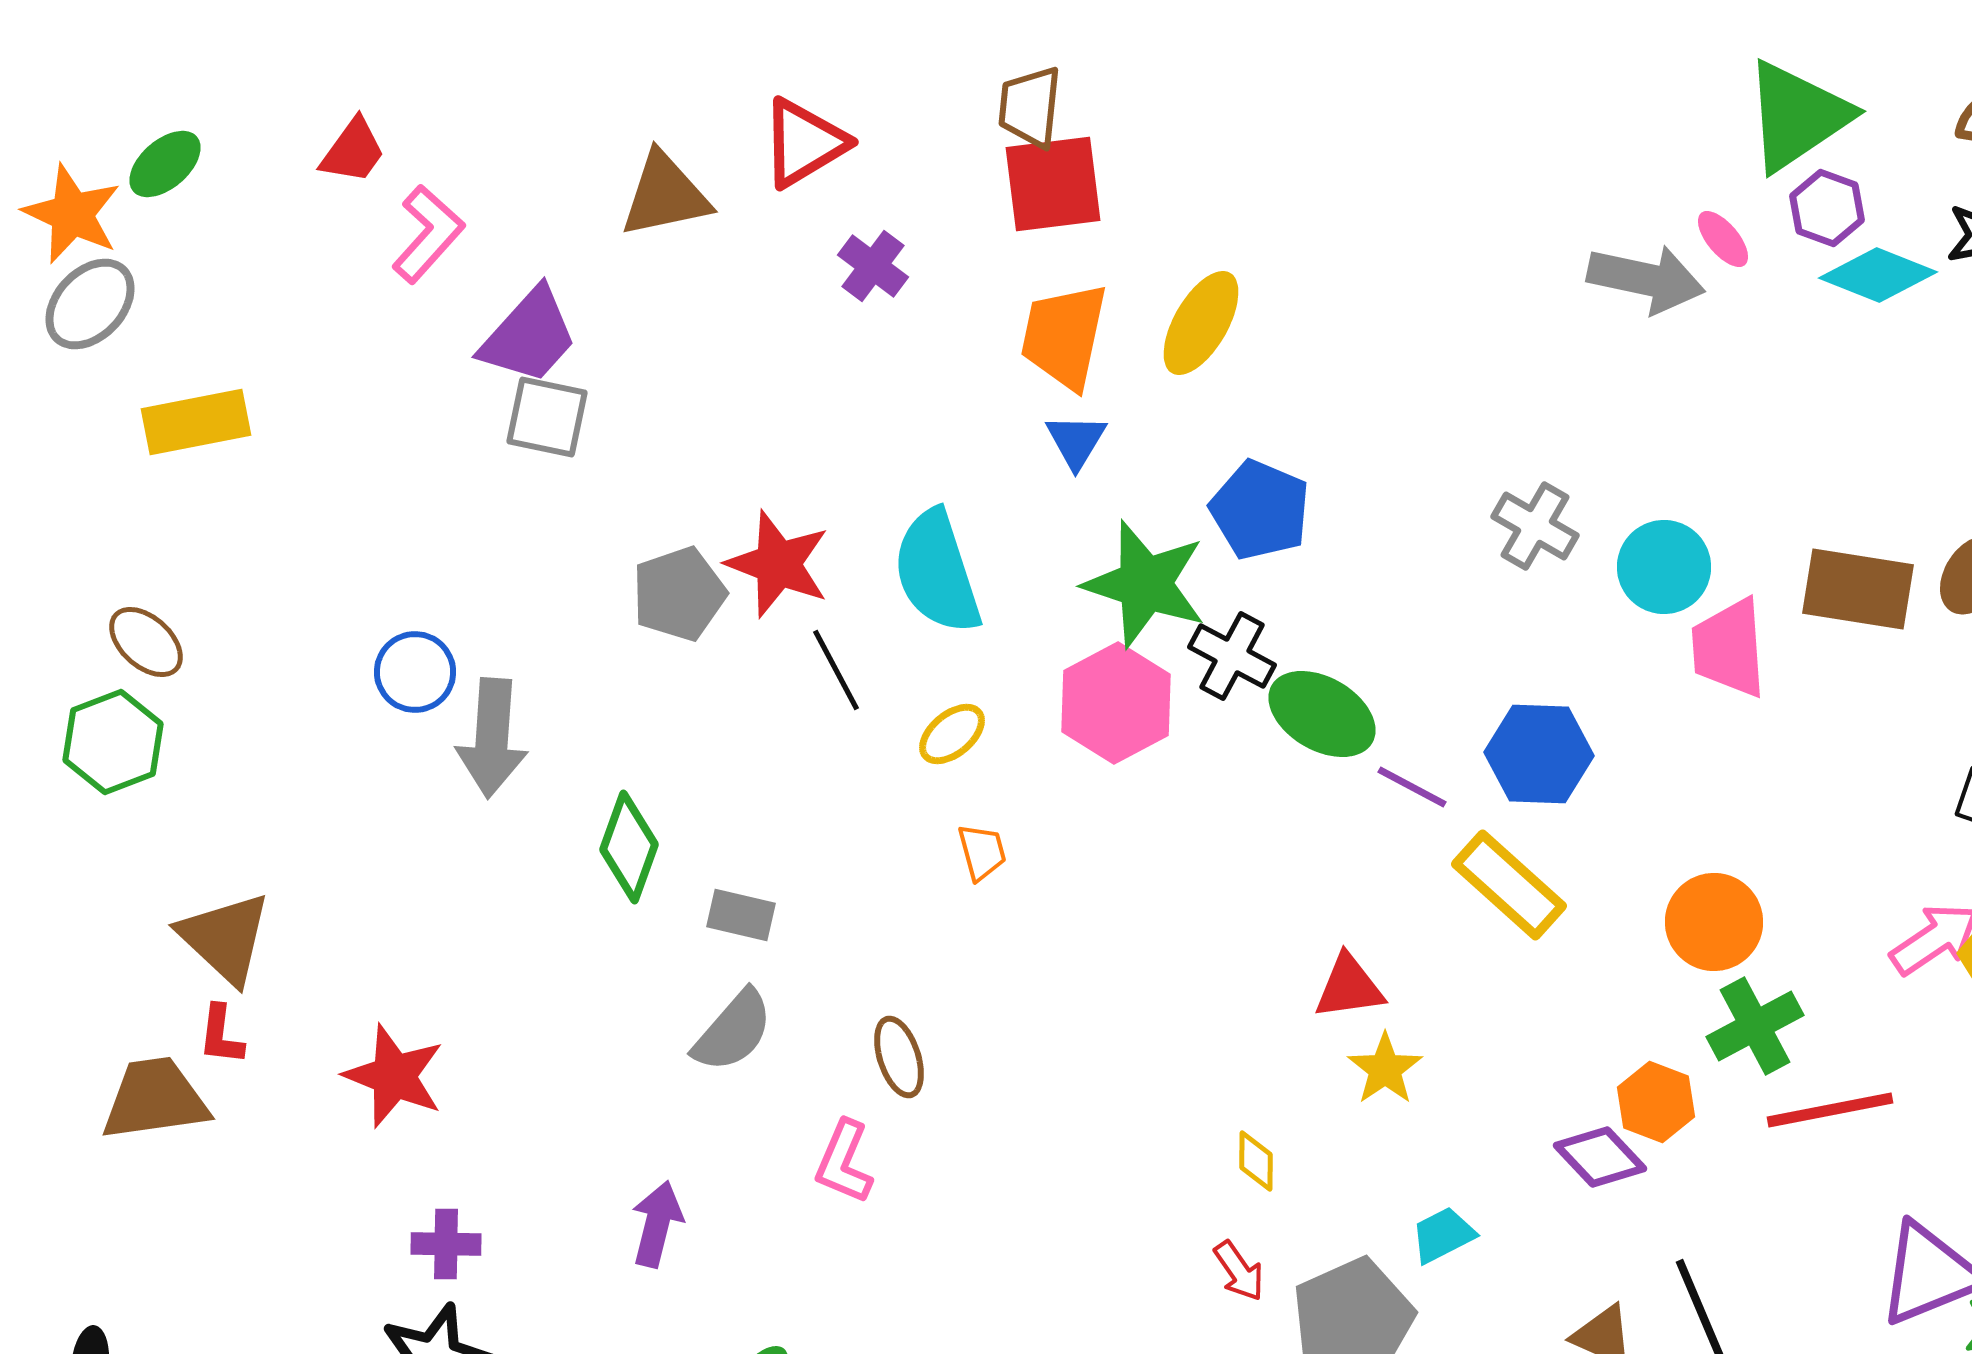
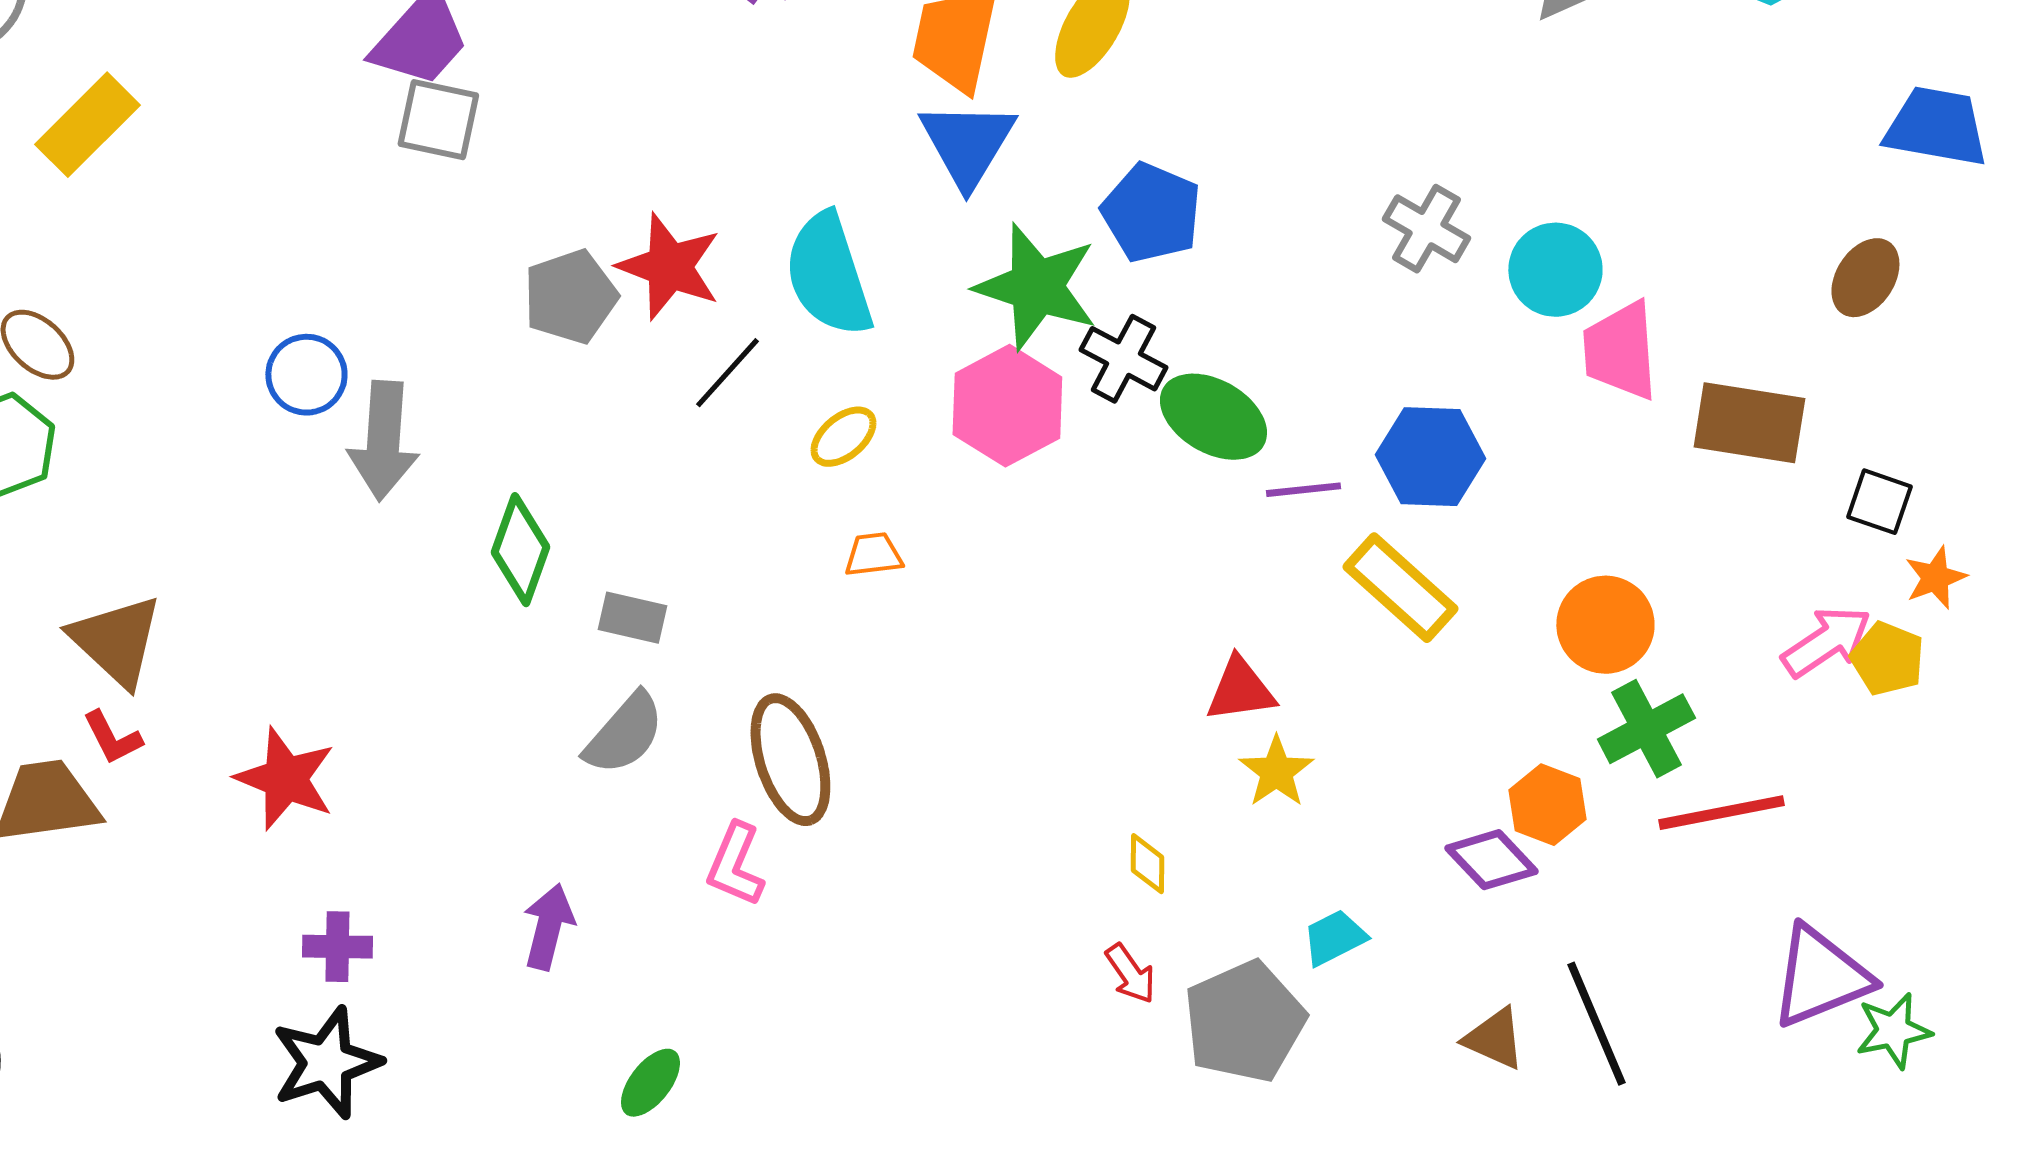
yellow rectangle: (196, 422) -> (87, 125), turned -34
blue triangle: (1076, 441) -> (967, 144), size x1.6
brown rectangle: (1858, 589) -> (1749, 423), moved
black line: (836, 670) -> (727, 373), turned 70
purple line: (1412, 787) -> (1303, 490), turned -34
orange trapezoid: (982, 852) -> (873, 555), turned -82
red L-shape: (221, 1035) -> (112, 738), turned -34
brown ellipse: (899, 1057) -> (790, 760), size x1.6

